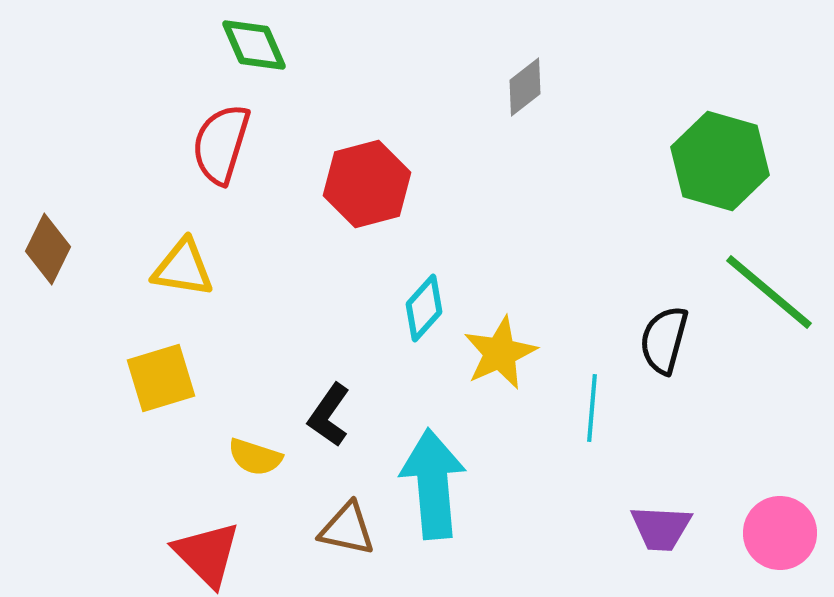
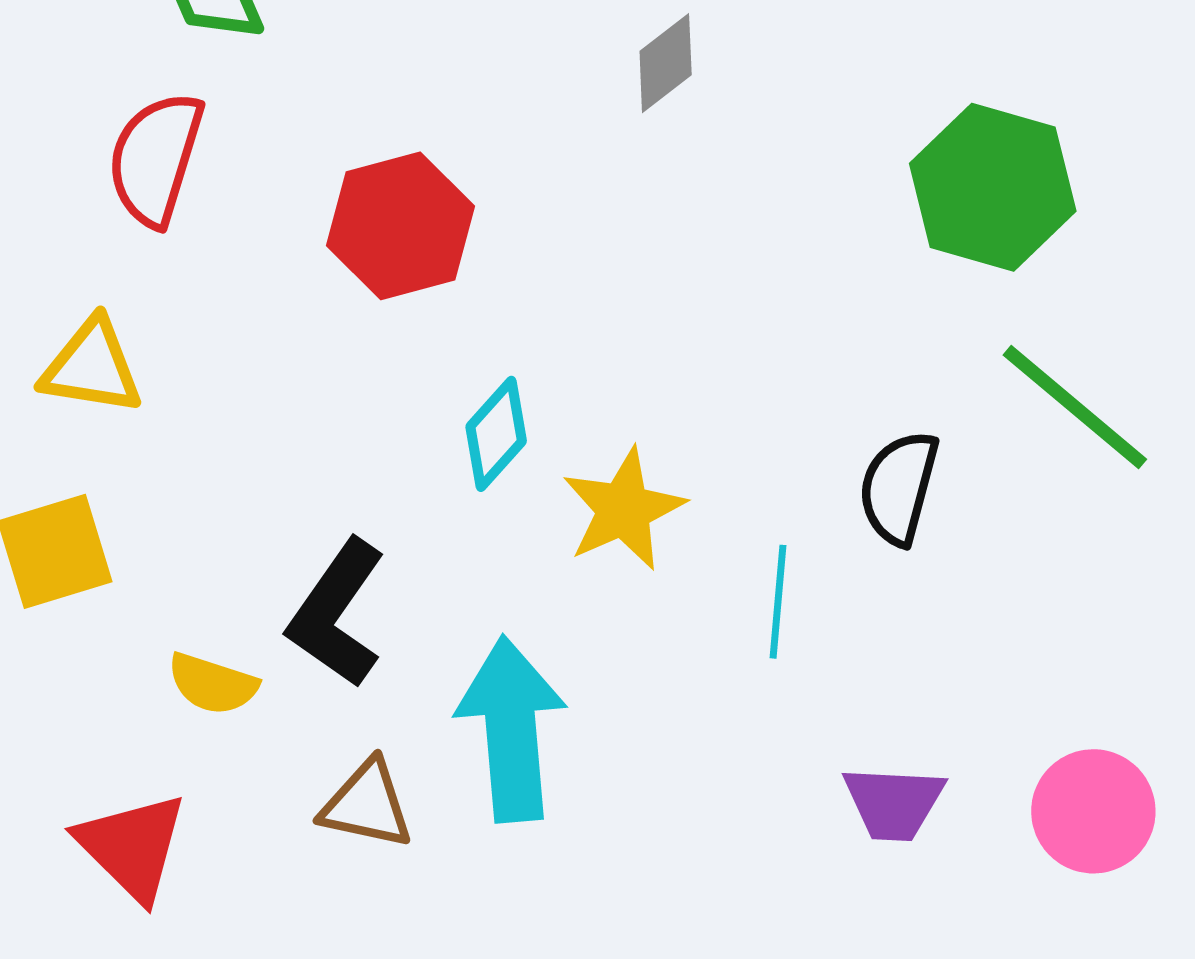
black L-shape: (329, 415) -> (337, 613), size x1.4

